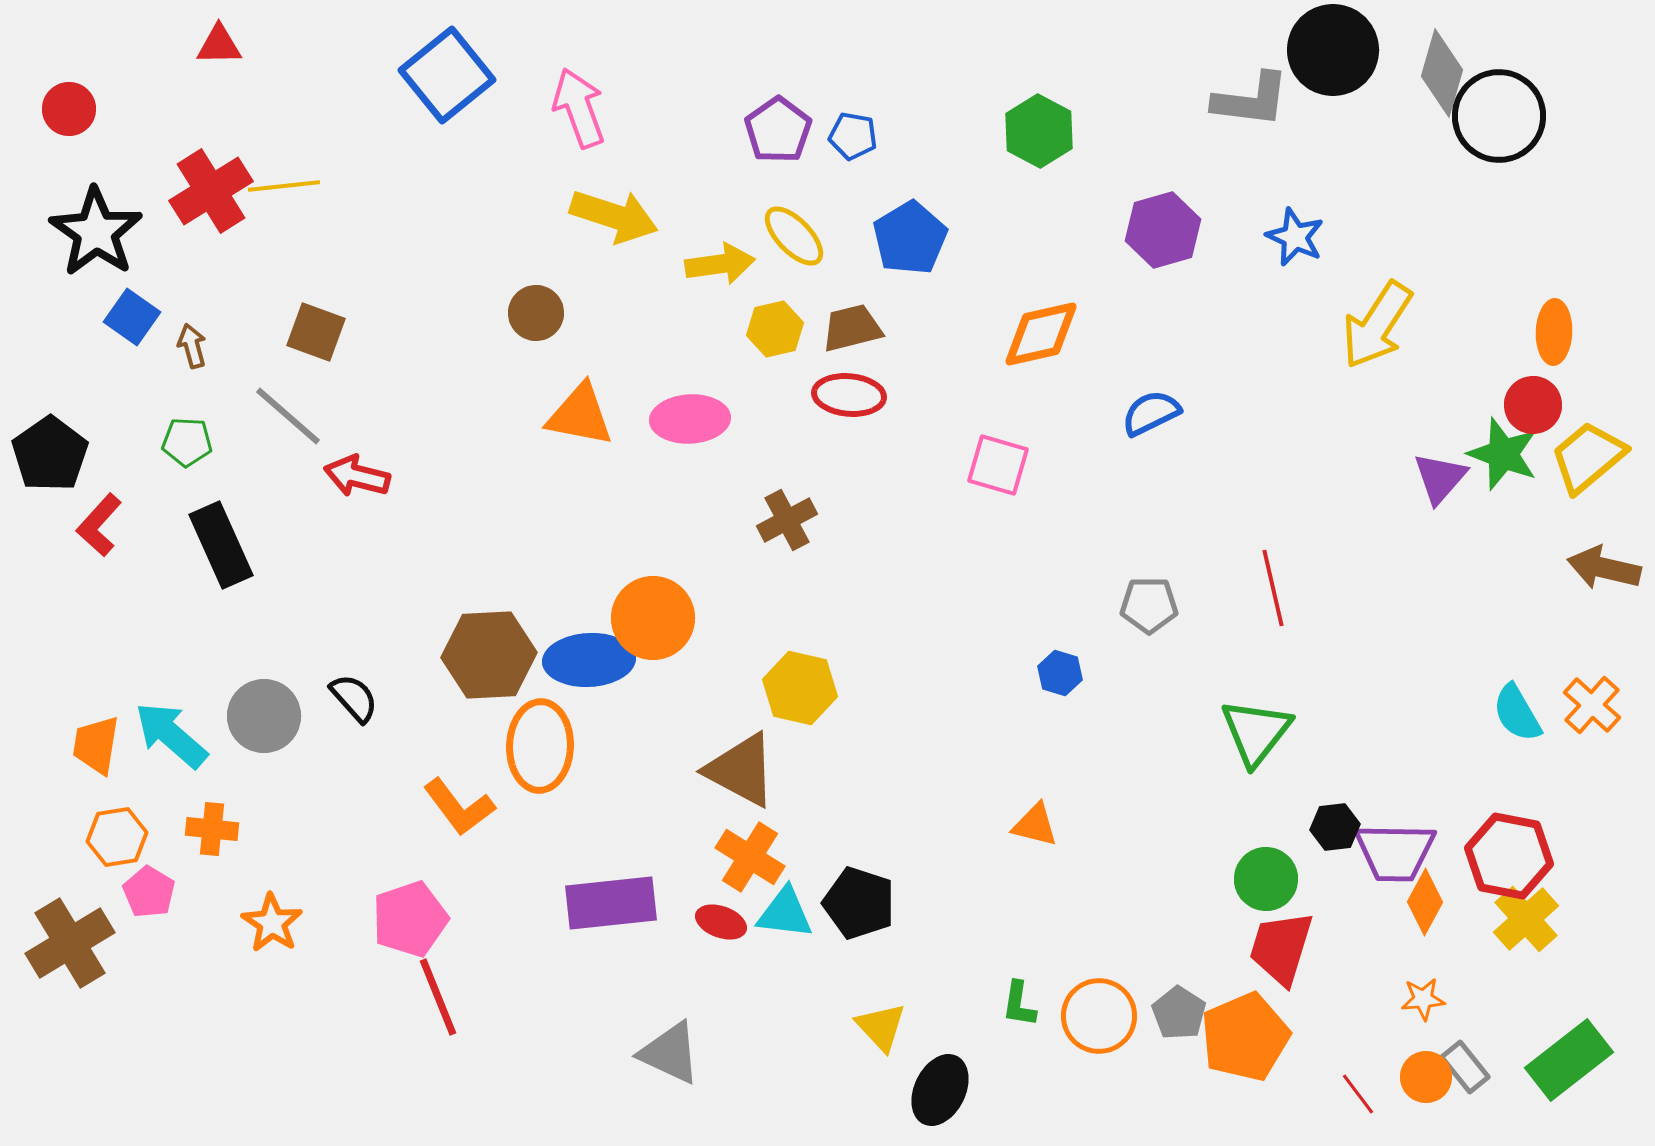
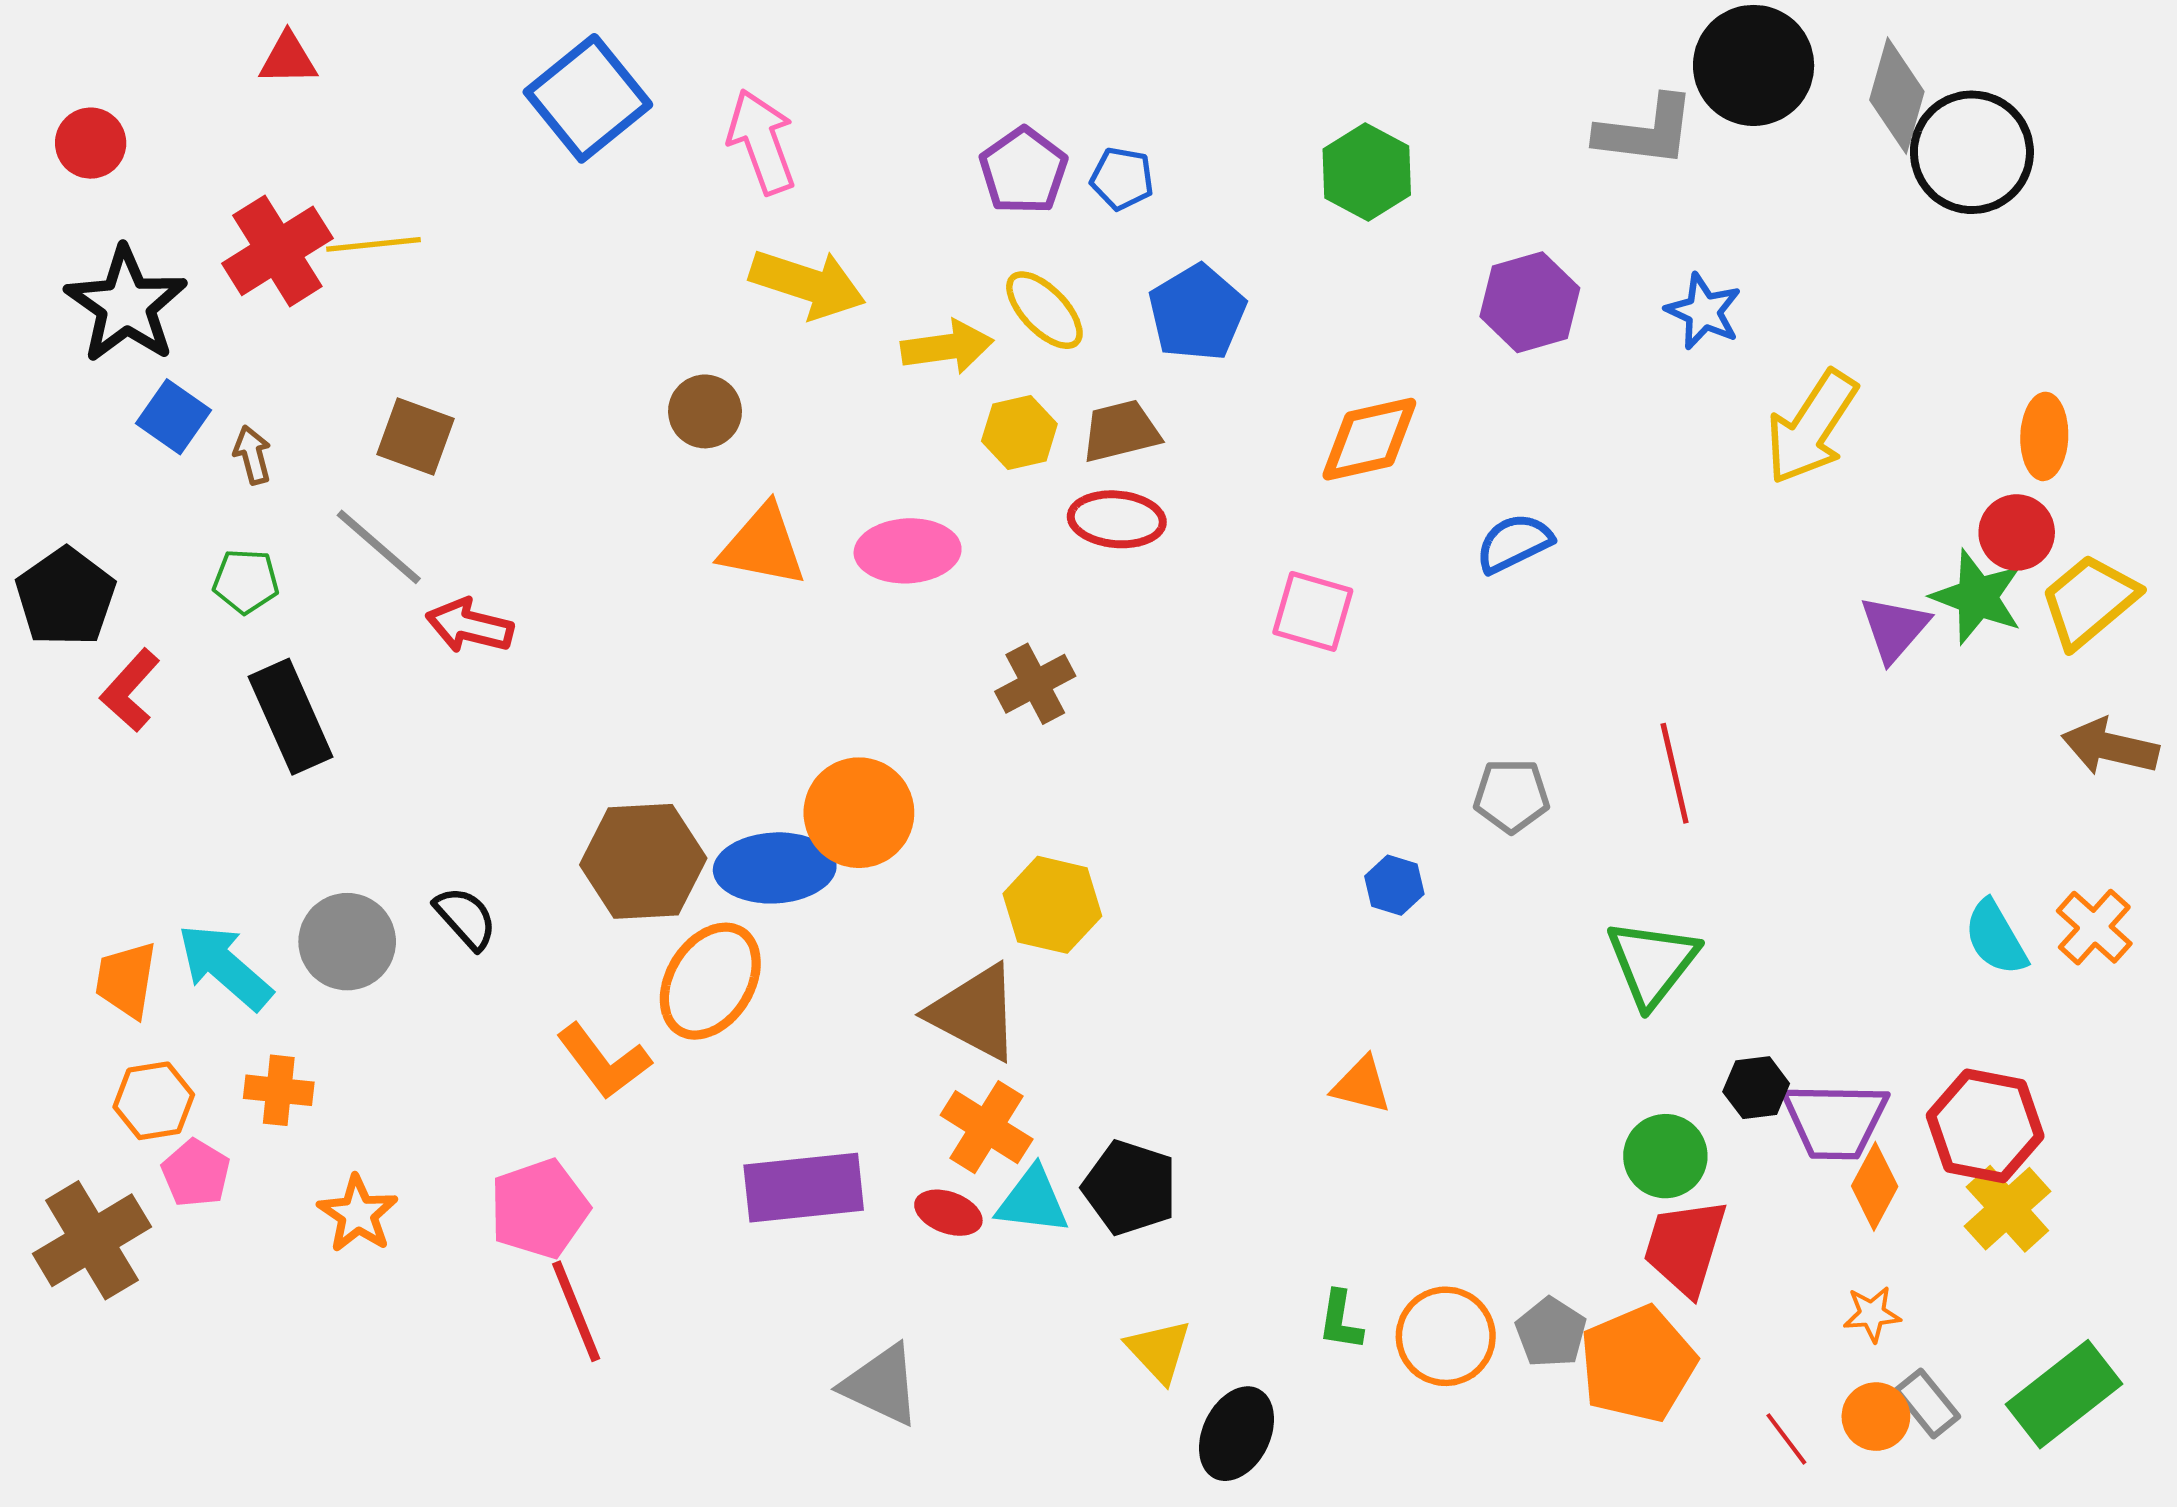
orange ellipse: (540, 746) -> (710, 981), turned 30

